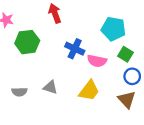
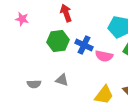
green hexagon: (27, 42) -> (58, 41), moved
yellow trapezoid: (89, 91) -> (104, 95), moved

